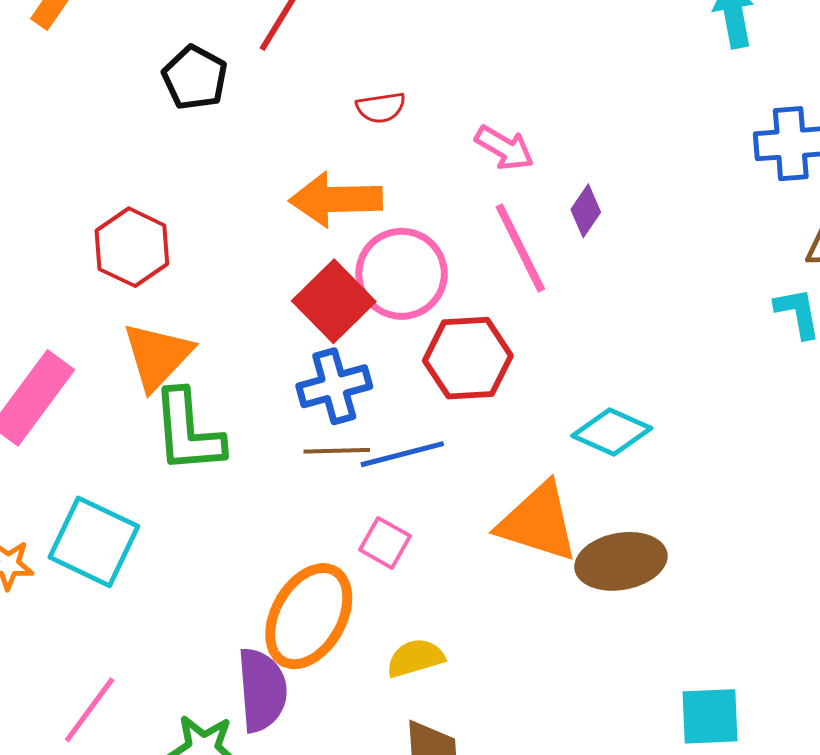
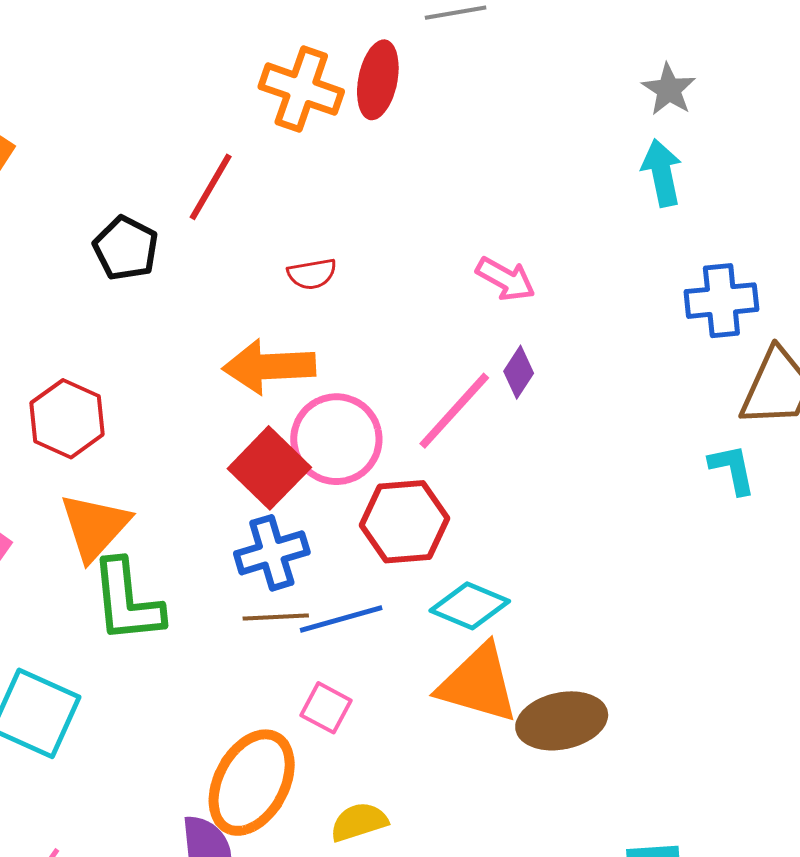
pink arrow: (504, 148) -> (506, 279), moved
pink line: (520, 248) -> (454, 411), turned 70
cyan diamond: (612, 432) -> (470, 606), moved

